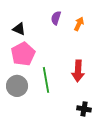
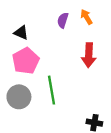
orange arrow: (79, 24) -> (86, 17), moved, turned -56
red arrow: (78, 71) -> (89, 55), moved

